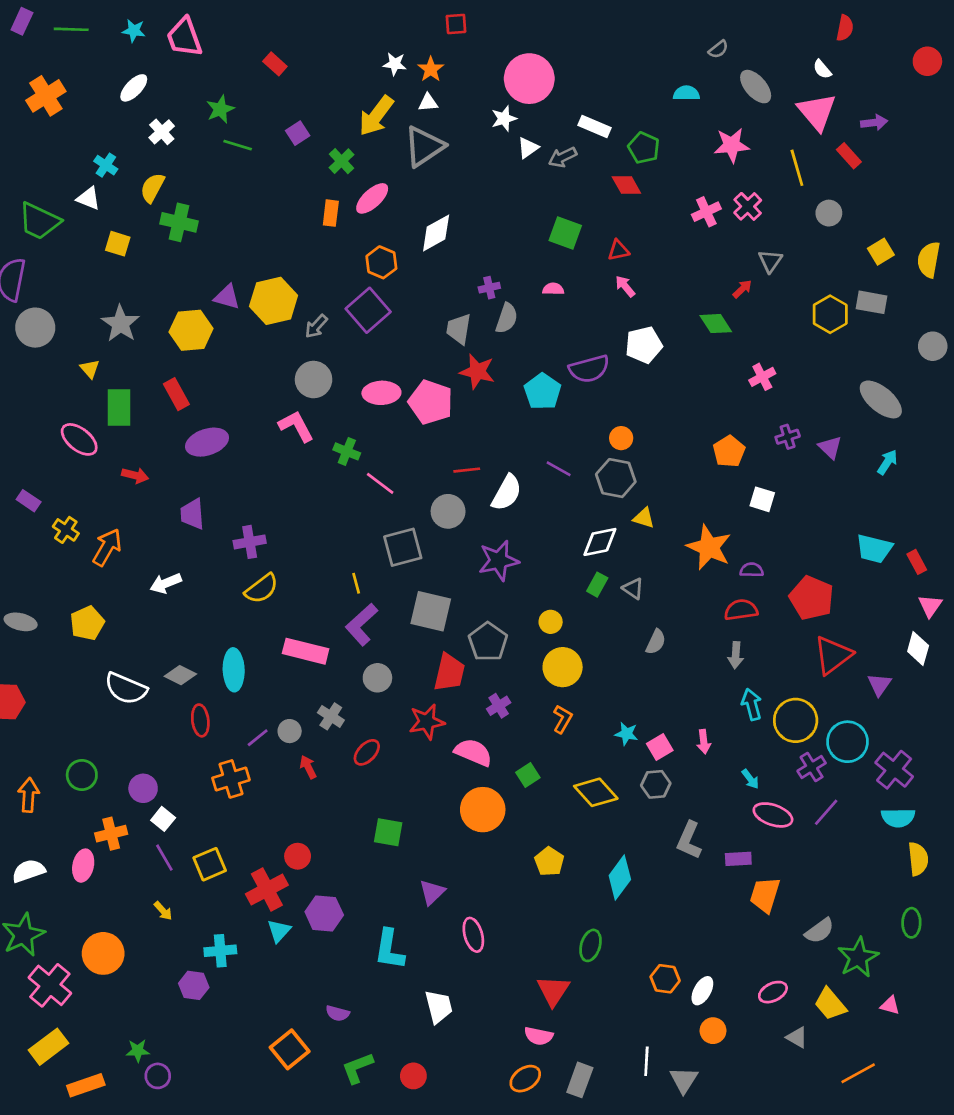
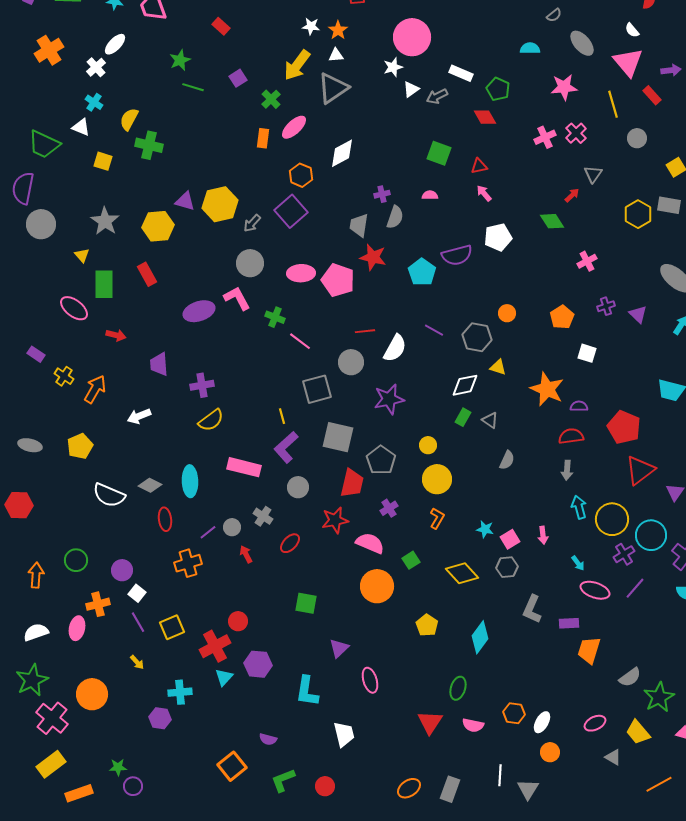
white cross: (162, 132) -> (96, 67), moved
orange circle: (621, 438) -> (507, 313), moved
purple ellipse: (207, 442) -> (199, 311), moved
pink semicircle: (539, 1036) -> (473, 725), moved

